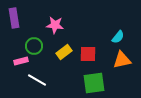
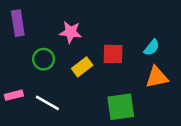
red square: (88, 54) -> (113, 54), moved
pink rectangle: (21, 61) -> (14, 95), moved

